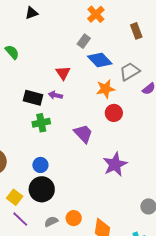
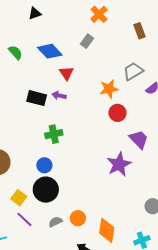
blue diamond: (100, 60) -> (50, 51), moved
green cross: (41, 123) -> (54, 134), moved
purple trapezoid: (83, 134) -> (139, 139), moved

